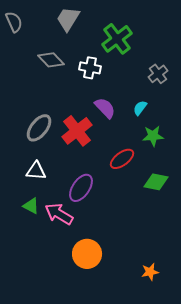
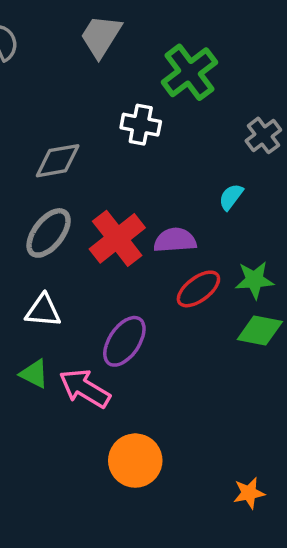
gray diamond: (51, 60) -> (58, 161), moved, turned -56
purple semicircle: (105, 108) -> (175, 240), moved, turned -50
green star: (153, 136) -> (254, 280), moved

